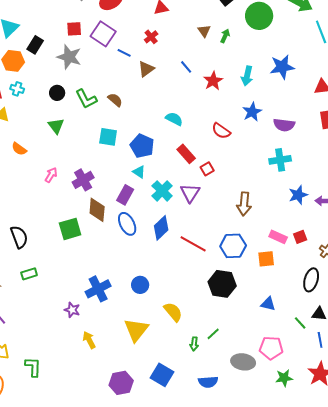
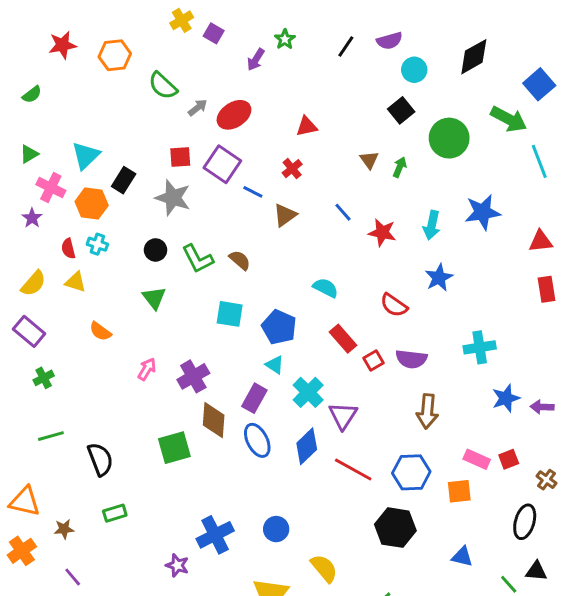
red star: (213, 81) -> (382, 233), turned -30
purple semicircle: (284, 125) -> (411, 359), moved
purple triangle: (190, 193) -> (343, 416), moved

